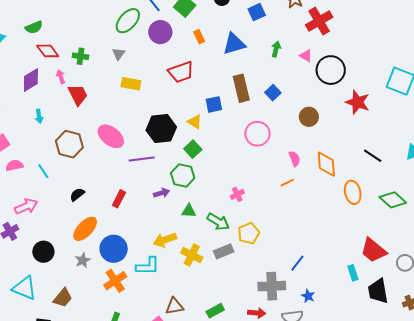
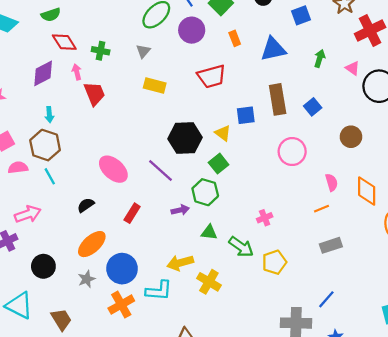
pink ellipse: (111, 136) -> (113, 169), moved
brown hexagon: (69, 144) -> (45, 145), moved
purple line: (142, 159) -> (161, 170), turned 45
gray rectangle: (224, 251) -> (331, 245), moved
brown trapezoid: (63, 298) -> (61, 319), turned -75

